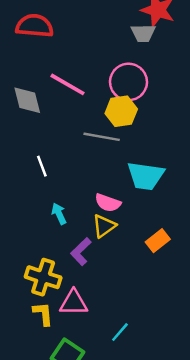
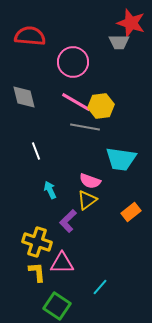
pink circle: (129, 82) -> (73, 62), moved
pink line: (67, 84) -> (76, 102), moved

